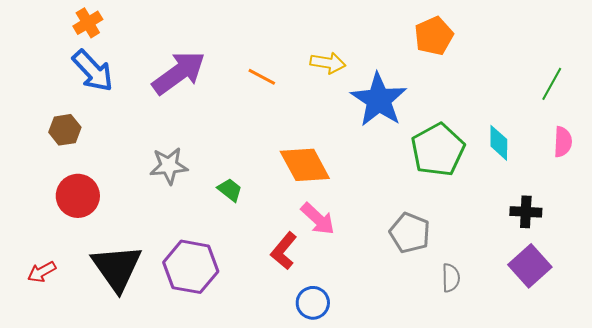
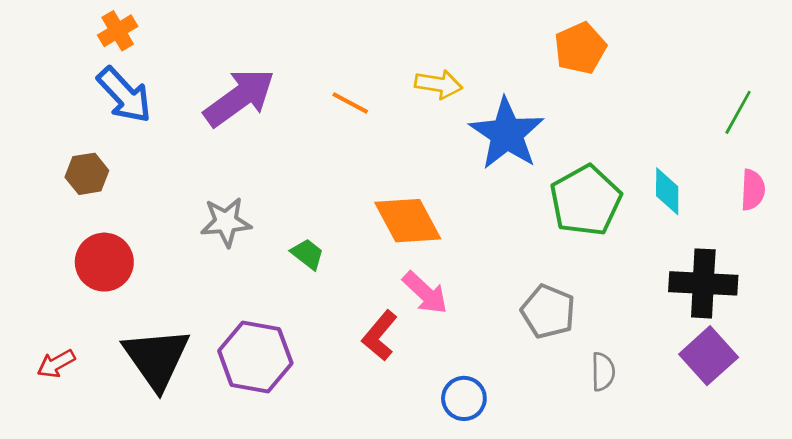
black cross: (526, 212) -> (703, 283), size x1.6
blue circle: (313, 303) -> (464, 398), moved

